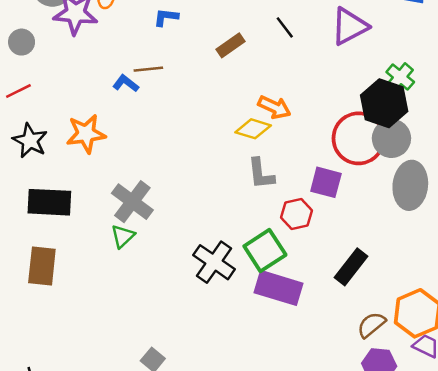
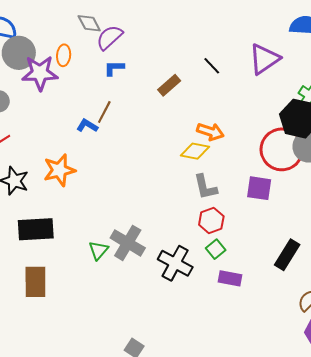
brown line: (148, 69) -> (104, 112), turned -50
gray cross: (132, 202) -> (128, 243), moved
red hexagon: (297, 214) -> (211, 220), moved
green square: (265, 251) -> (216, 249), size x0.6
purple rectangle: (278, 288) -> (230, 278), size x0.6

